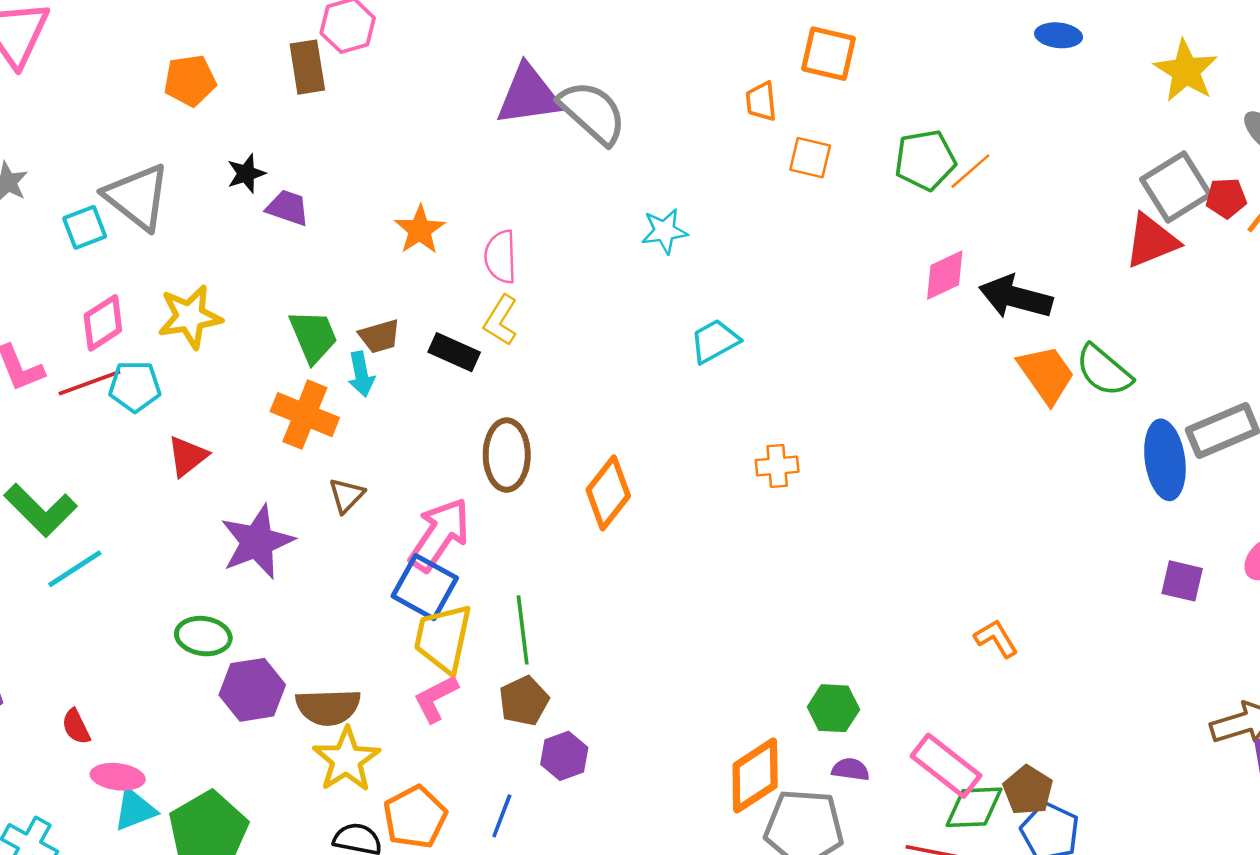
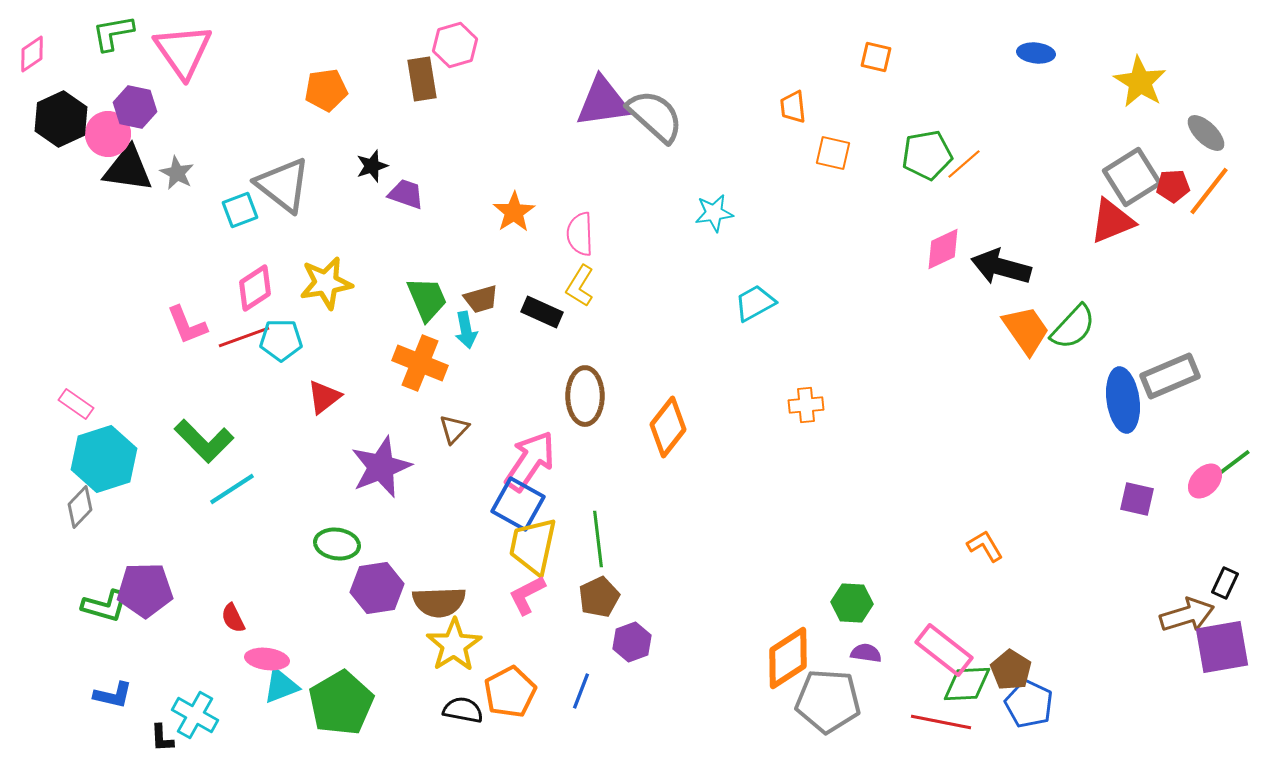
orange square: (829, 54) -> (876, 57), moved, size x0.7
green semicircle: (1104, 371) -> (1073, 327), turned -87

